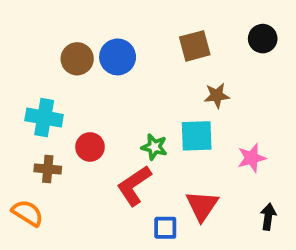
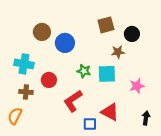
black circle: (263, 39) -> (132, 34), moved
blue circle: (118, 57) -> (65, 43), moved
green star: (154, 147) -> (84, 71), moved
red triangle: (202, 206) -> (110, 112), turned -36
orange semicircle: (28, 213) -> (15, 116), turned -96

